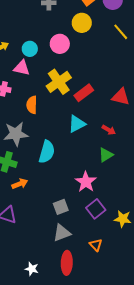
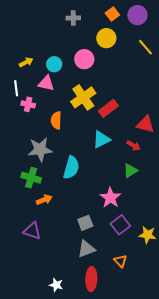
red triangle: (121, 97) -> (146, 124), moved

